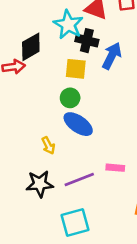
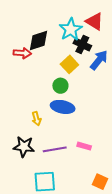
yellow square: (76, 69) -> (69, 64), turned 30
blue ellipse: (78, 124) -> (63, 107), turned -35

